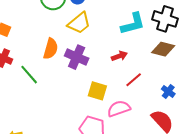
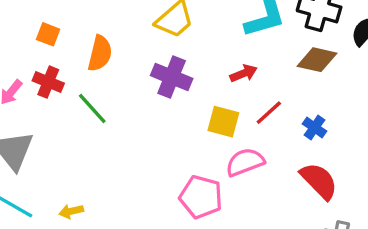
orange semicircle: (51, 49) -> (100, 53), moved
yellow square: (97, 91) -> (223, 122), moved
blue cross: (168, 91) -> (314, 127), moved

